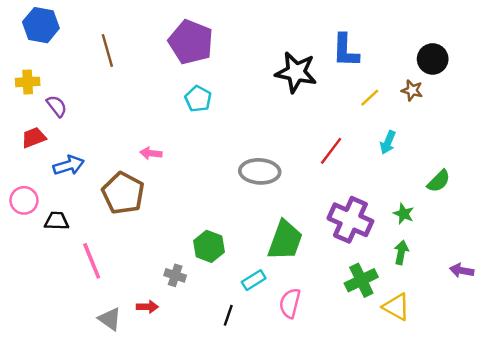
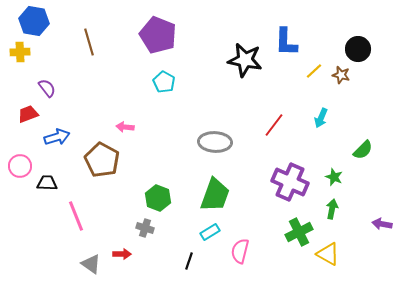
yellow cross: (28, 82) -> (20, 52), moved
yellow line: (370, 98) -> (314, 71), moved
green trapezoid: (285, 240) -> (215, 195), moved
green hexagon: (209, 246) -> (158, 198), moved

